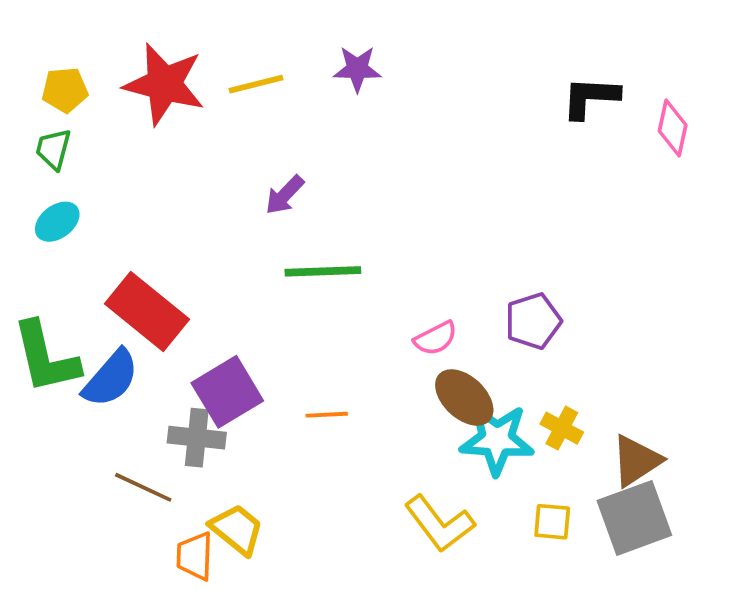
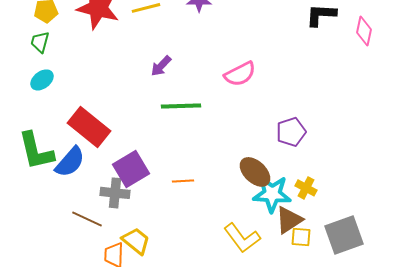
pink semicircle: (436, 338) -> (240, 74), moved, size x1.4
brown triangle: (636, 461) -> (289, 220), moved

